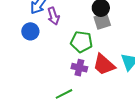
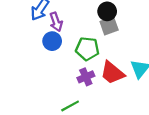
blue circle: (30, 31) -> (52, 41), moved
purple cross: (79, 68) -> (86, 77), turned -35

